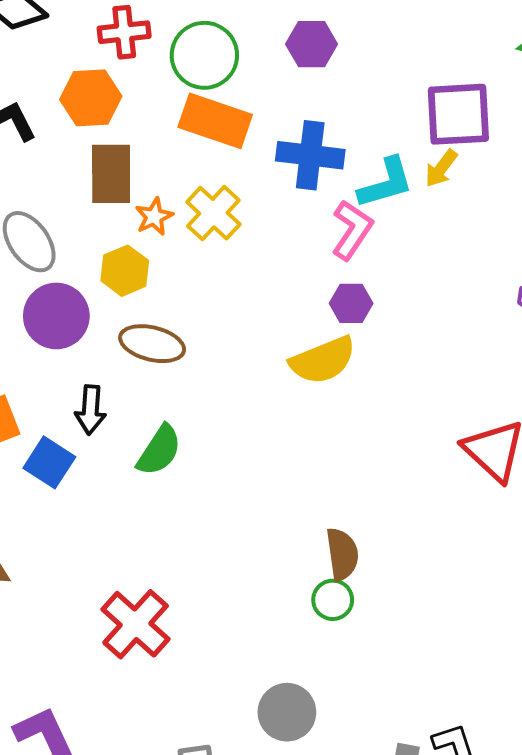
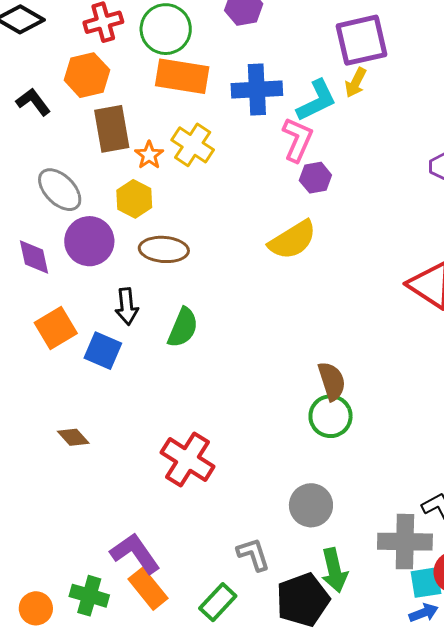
purple hexagon: (351, 303) -> (315, 178), moved
green circle: (333, 600) -> (331, 416), size x1.4

